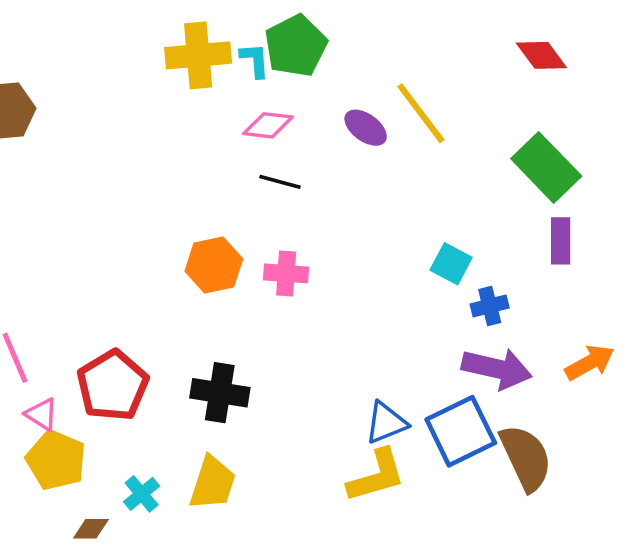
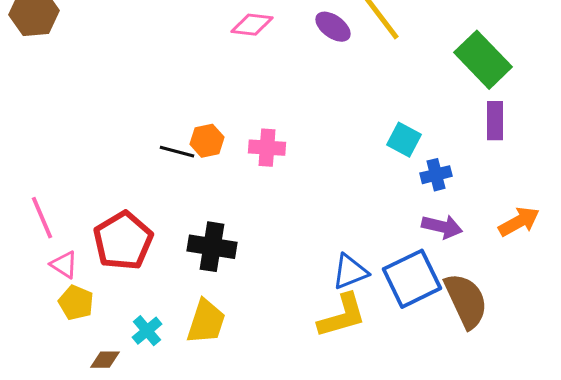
black line: (280, 182) -> (177, 152), moved
orange hexagon: (214, 265) -> (207, 141), size x0.7
purple arrow: (497, 369) -> (442, 227), size x0.7
yellow pentagon: (56, 460) -> (76, 303), size x0.7

